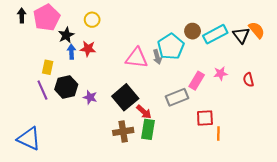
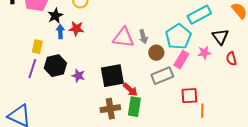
brown circle: (193, 31) -> (156, 53), moved
black triangle: (241, 35) -> (220, 37), moved
cyan pentagon: (171, 47) -> (178, 37), moved
purple line: (42, 90) -> (32, 69), turned 42
black square: (125, 97) -> (112, 76), turned 30

